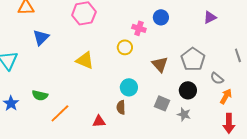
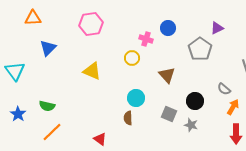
gray pentagon: (193, 59) -> (200, 49), moved
orange line: (60, 113) -> (52, 132), moved
red triangle: (99, 121) -> (100, 139), moved, turned 40

